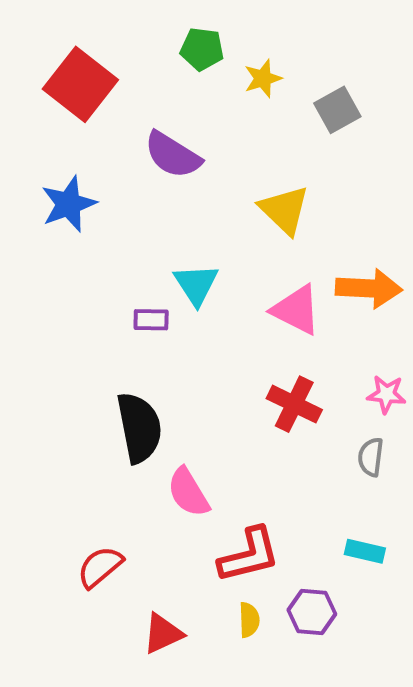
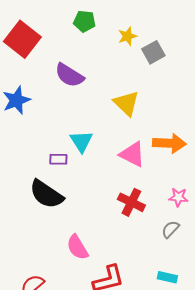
yellow star: (263, 78) -> (127, 36), moved
black semicircle: (139, 428) -> (46, 194), moved, turned 135
gray semicircle: (371, 457) -> (170, 229), turned 36

